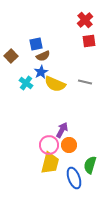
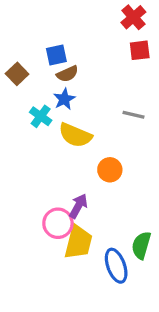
yellow semicircle: (55, 84) -> (75, 135), moved
purple arrow: (62, 130) -> (78, 206), moved
pink circle: (49, 145) -> (58, 223), moved
orange circle: (69, 145) -> (110, 170), moved

